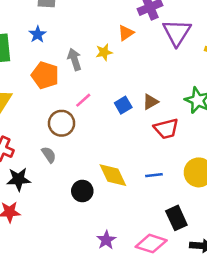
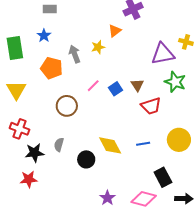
purple triangle: (177, 33) -> (163, 54), moved, turned 50
pink line: (83, 100) -> (93, 86), moved
brown triangle: (150, 102) -> (137, 85), turned -32
gray semicircle: (49, 155) -> (59, 145), moved, turned -128

